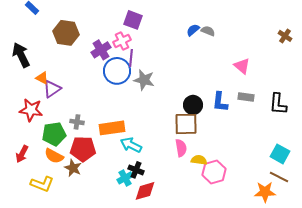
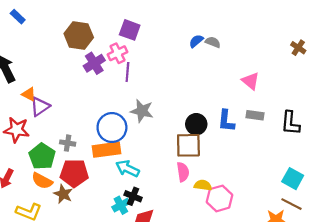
brown hexagon: (66, 33) -> (79, 35), moved
blue circle: (117, 71) -> (112, 128), moved
gray star: (144, 80) -> (142, 111), moved
green pentagon: (54, 134) -> (42, 156), turned -30

